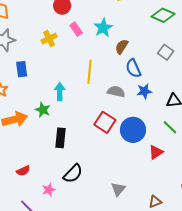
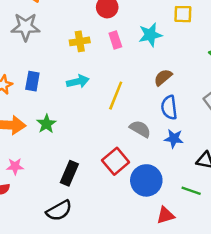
cyan star: (103, 28) -> (150, 35), moved
blue rectangle: (22, 69) -> (32, 81), moved
cyan arrow: (60, 92) -> (78, 81), moved, turned 60
green line: (170, 127) -> (191, 191), turned -42
black rectangle: (60, 138) -> (69, 173), moved
pink star: (49, 190) -> (15, 166), moved

